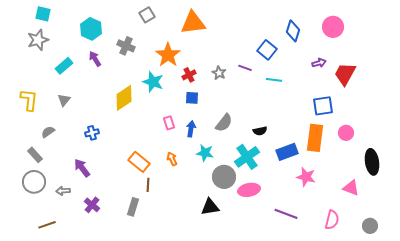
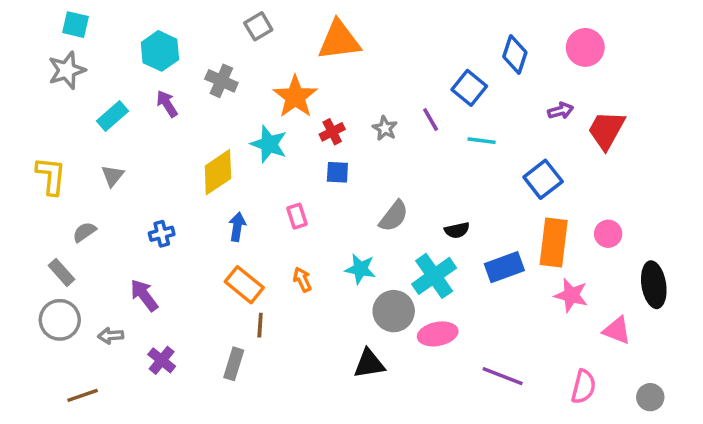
purple line: (245, 68) -> (431, 120), turned 40
blue square: (323, 106) -> (543, 179), moved, turned -30
blue arrow: (191, 129) -> (237, 227), moved
pink star: (306, 177) -> (571, 295), moved

